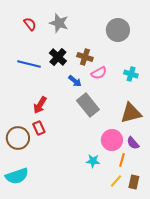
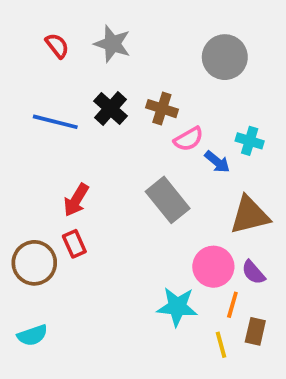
blue arrow: (75, 81) -> (217, 162), moved
cyan star: (93, 161) -> (177, 307), size x1.5
cyan semicircle: (17, 176) -> (32, 335), size x0.7
yellow line: (116, 181) -> (221, 345), turned -56
brown rectangle: (134, 182) -> (255, 331), moved

